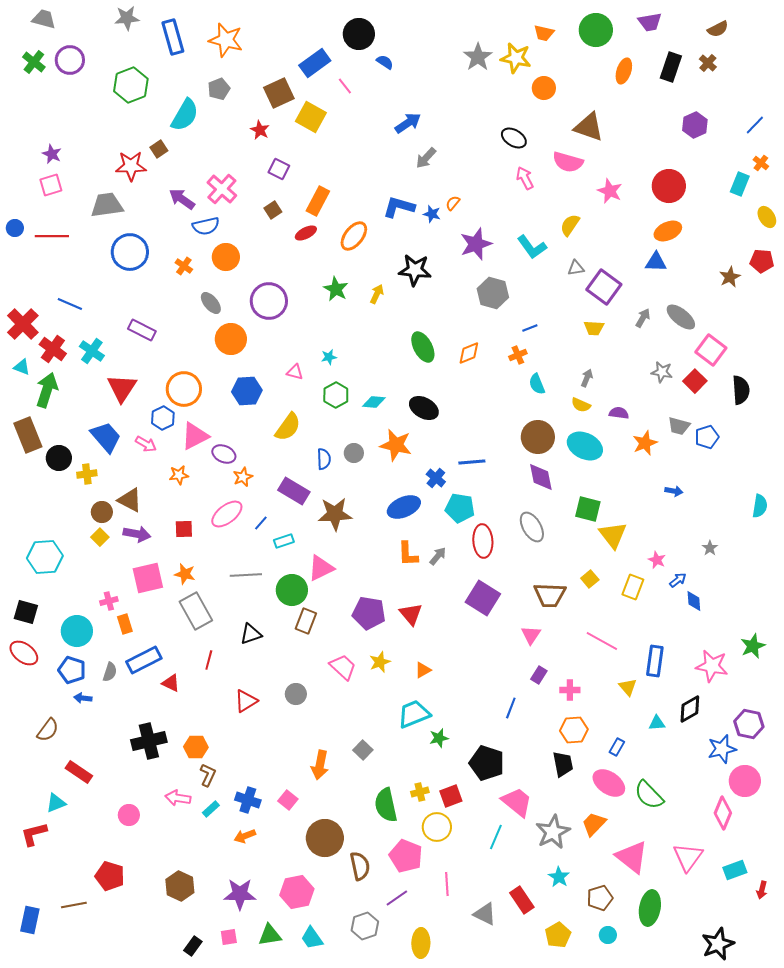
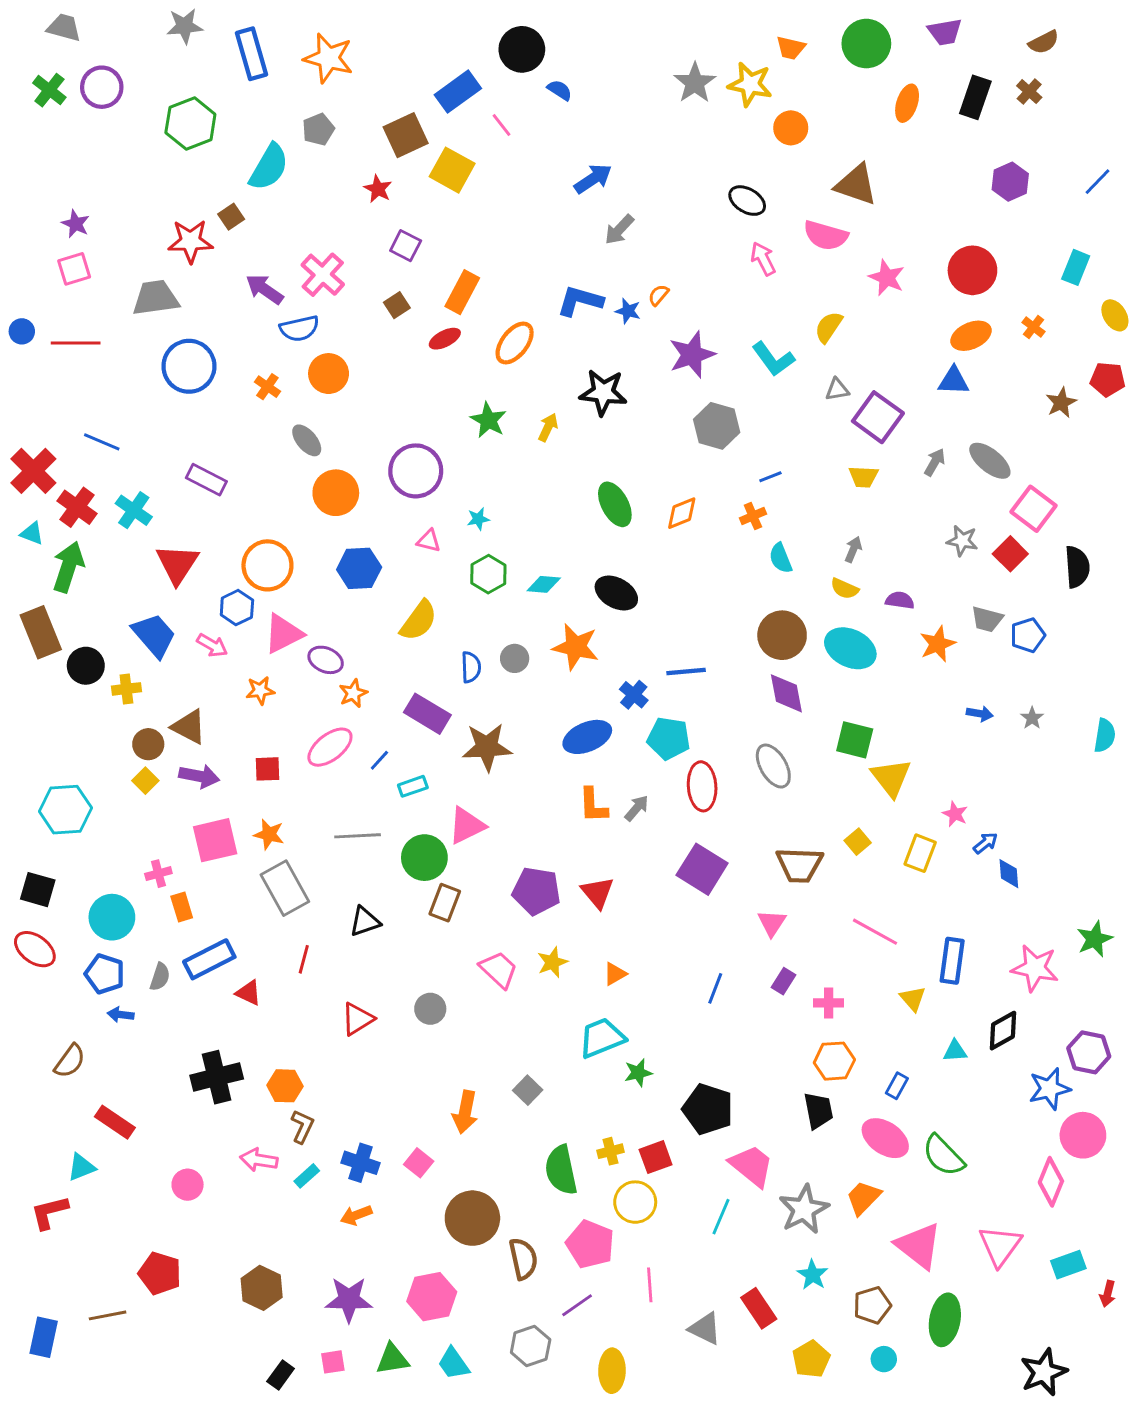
orange cross: (761, 163) -> (1034, 327), moved
purple circle: (269, 301) -> (416, 471), moved
gray star: (710, 548) -> (1032, 718), moved
blue line: (511, 708) -> (715, 988), moved

